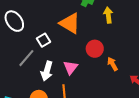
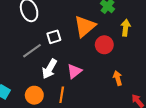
orange triangle: (70, 23) -> (85, 26), turned 35
red circle: (95, 49) -> (104, 45), moved

